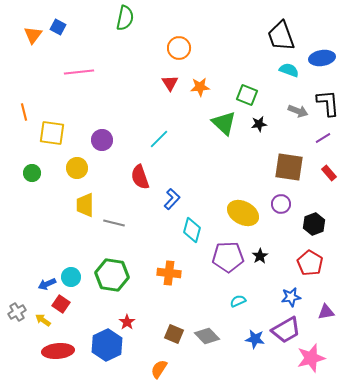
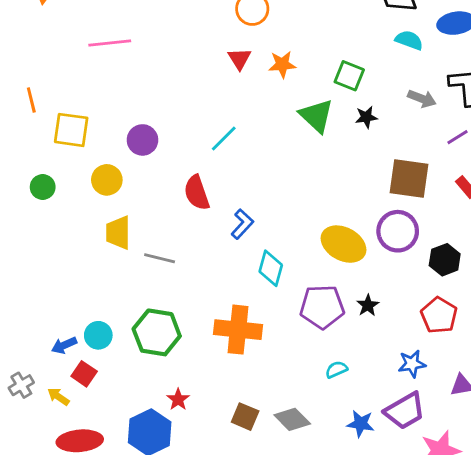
purple circle: (281, 204) -> (398, 231), size x1.5
orange cross: (169, 273) -> (238, 330), size x1.4

